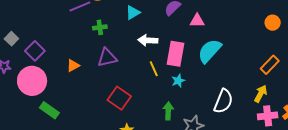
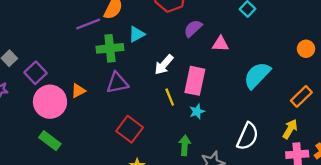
cyan triangle: (133, 12) -> (137, 34), moved
green cross: (100, 27) -> (110, 48), size x1.6
white arrow: (148, 40) -> (164, 65), turned -54
cyan semicircle: (210, 51) -> (257, 75), moved
pink circle: (32, 81) -> (50, 102), moved

